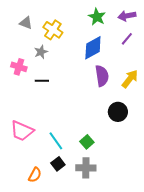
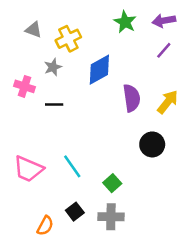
yellow cross: (53, 30) -> (68, 39), turned 30
blue diamond: (93, 48) -> (99, 70), moved
cyan line: (56, 141) -> (72, 166), moved

